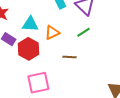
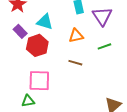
green line: (84, 32) -> (104, 46), moved
orange triangle: (52, 33) -> (76, 36), moved

